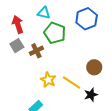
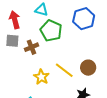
gray square: (17, 46) -> (12, 41), turned 32
yellow line: (72, 83) -> (64, 70), moved

